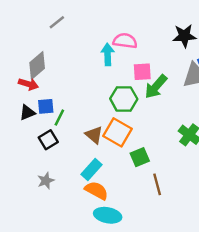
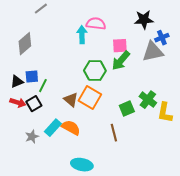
pink square: (142, 72) -> (120, 46), moved
red arrow: (28, 84) -> (18, 103), moved
green square: (140, 157) -> (127, 109), moved
cyan rectangle: (92, 169) -> (53, 128), moved
brown line: (157, 184) -> (114, 133), moved
orange semicircle: (96, 191) -> (71, 128), moved

